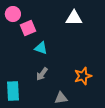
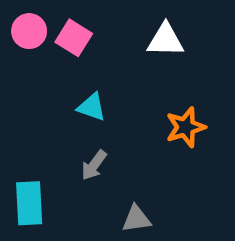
pink square: (28, 28) -> (74, 38), moved, turned -35
orange star: (83, 76) -> (186, 127), moved

